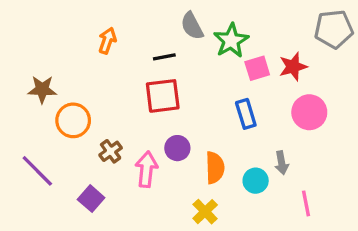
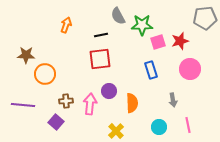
green star: (231, 41) -> (142, 25), turned 30
brown cross: (111, 151) -> (66, 101), moved, turned 32
purple line: (37, 171) -> (23, 105), turned -40
cyan circle: (256, 181) -> (159, 127), moved
yellow cross: (205, 212) -> (116, 131), moved

